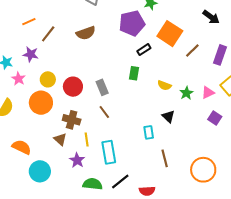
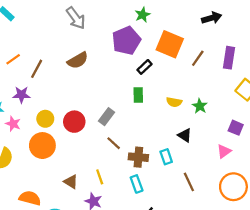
black arrow: (211, 17) -> (212, 18), turned -42
gray rectangle: (102, 87) -> (106, 117), turned 70
pink triangle: (208, 92) -> (224, 151), moved
brown cross: (72, 120) -> (138, 157), moved
cyan rectangle: (109, 152) -> (137, 184), moved, size x0.7

